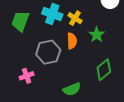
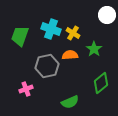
orange semicircle: (72, 41) -> (70, 55), turned -91

